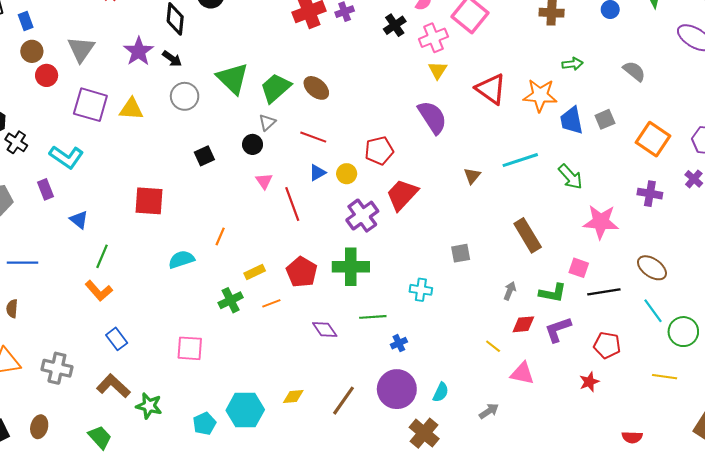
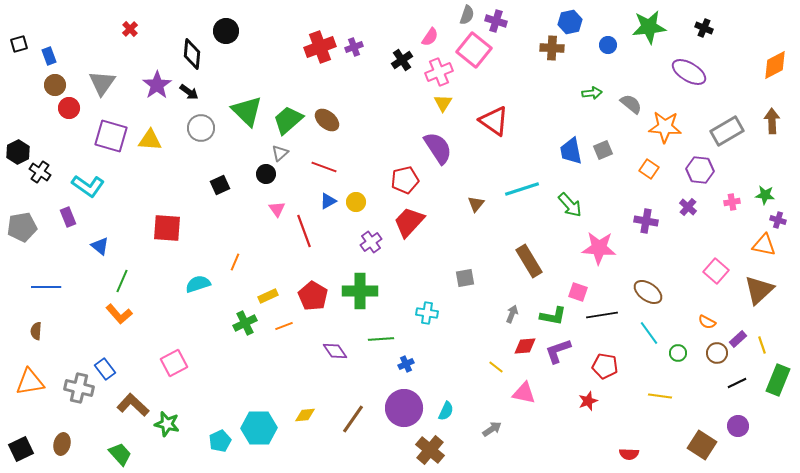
green arrow: (573, 64) -> (592, 93), moved
orange star: (540, 95) -> (665, 127), moved
orange square: (653, 139) -> (649, 169), size x0.6
red pentagon: (379, 151) -> (405, 180), moved
purple cross: (362, 216) -> (371, 242), size x0.7
green circle: (683, 332) -> (678, 353), size x0.6
blue rectangle: (117, 339) -> (105, 369), moved
pink square: (190, 348) -> (174, 363), moved, turned -32

